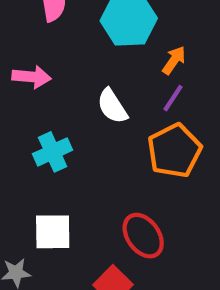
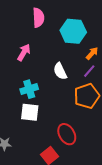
pink arrow: (32, 77) -> (24, 52), turned -72
white square: (53, 232) -> (30, 112), moved

